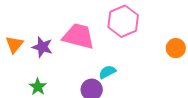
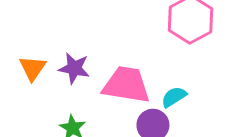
pink trapezoid: (78, 36) -> (126, 85), moved

